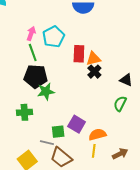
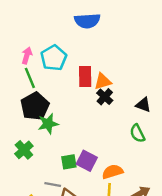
black pentagon: (36, 76) -> (35, 106), turned -30
green semicircle: (120, 104) -> (137, 133), turned -49
green cross: (24, 112) -> (24, 150), turned -35
green square: (58, 132) -> (69, 162), moved

